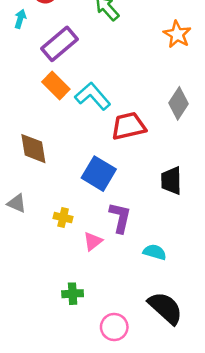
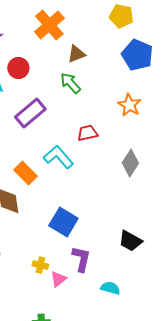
orange rectangle: (56, 85) -> (25, 173), moved
red trapezoid: (128, 126) -> (87, 133), moved, size x0.7
black trapezoid: (171, 181) -> (130, 241), moved, turned -60
yellow cross: (63, 218) -> (40, 265), moved

